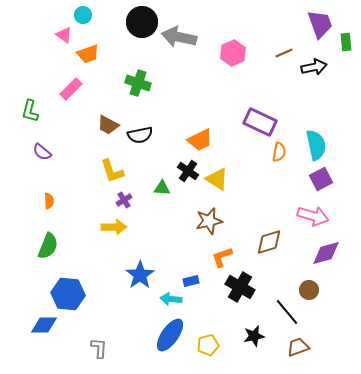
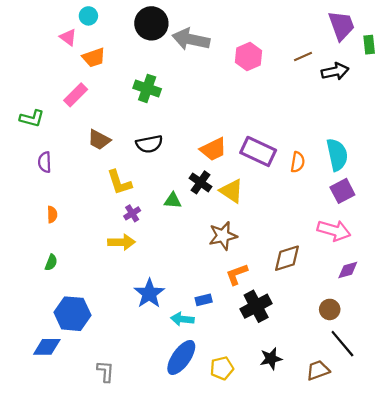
green L-shape: (30, 111) -> (32, 118), turned -90
purple rectangle: (260, 122) -> (258, 151), moved
brown trapezoid: (108, 125) -> (99, 140), moved
purple semicircle: (42, 152) -> (45, 162), turned 48
green semicircle: (48, 246) -> (51, 262), size x0.6
purple diamond: (326, 253) -> (348, 270), size x0.7
black cross: (240, 287) -> (256, 306), turned 32
black line: (287, 312) -> (342, 344), moved

